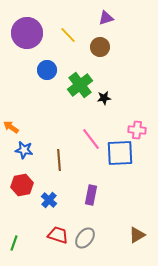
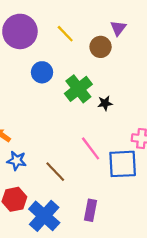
purple triangle: (106, 18) -> (118, 28), moved, turned -35
brown line: (59, 160) -> (55, 172), turned -40
blue cross: (49, 200) -> (44, 216), size x1.8

